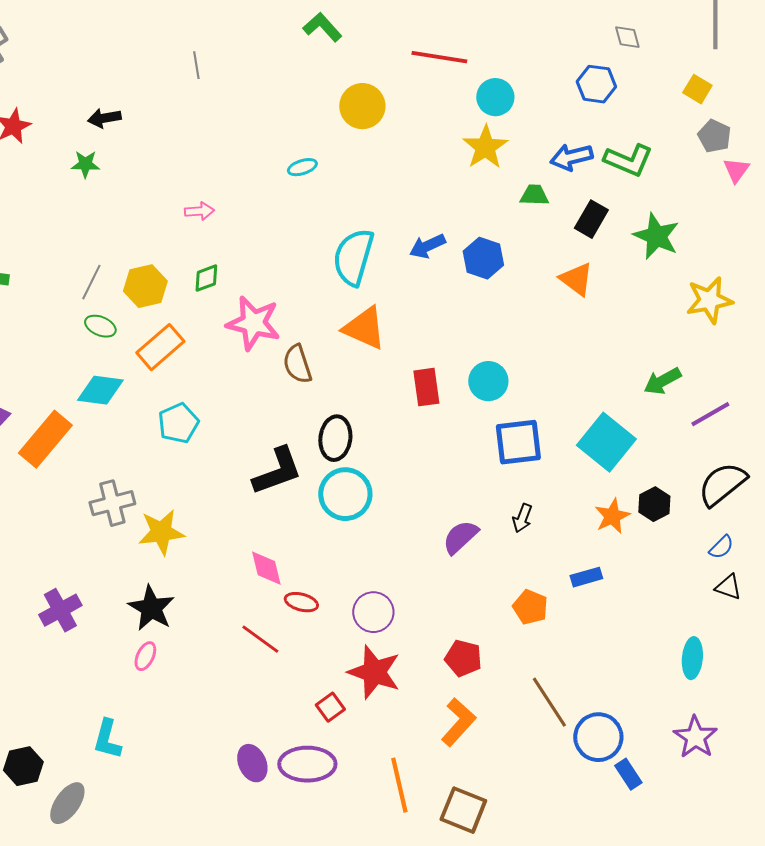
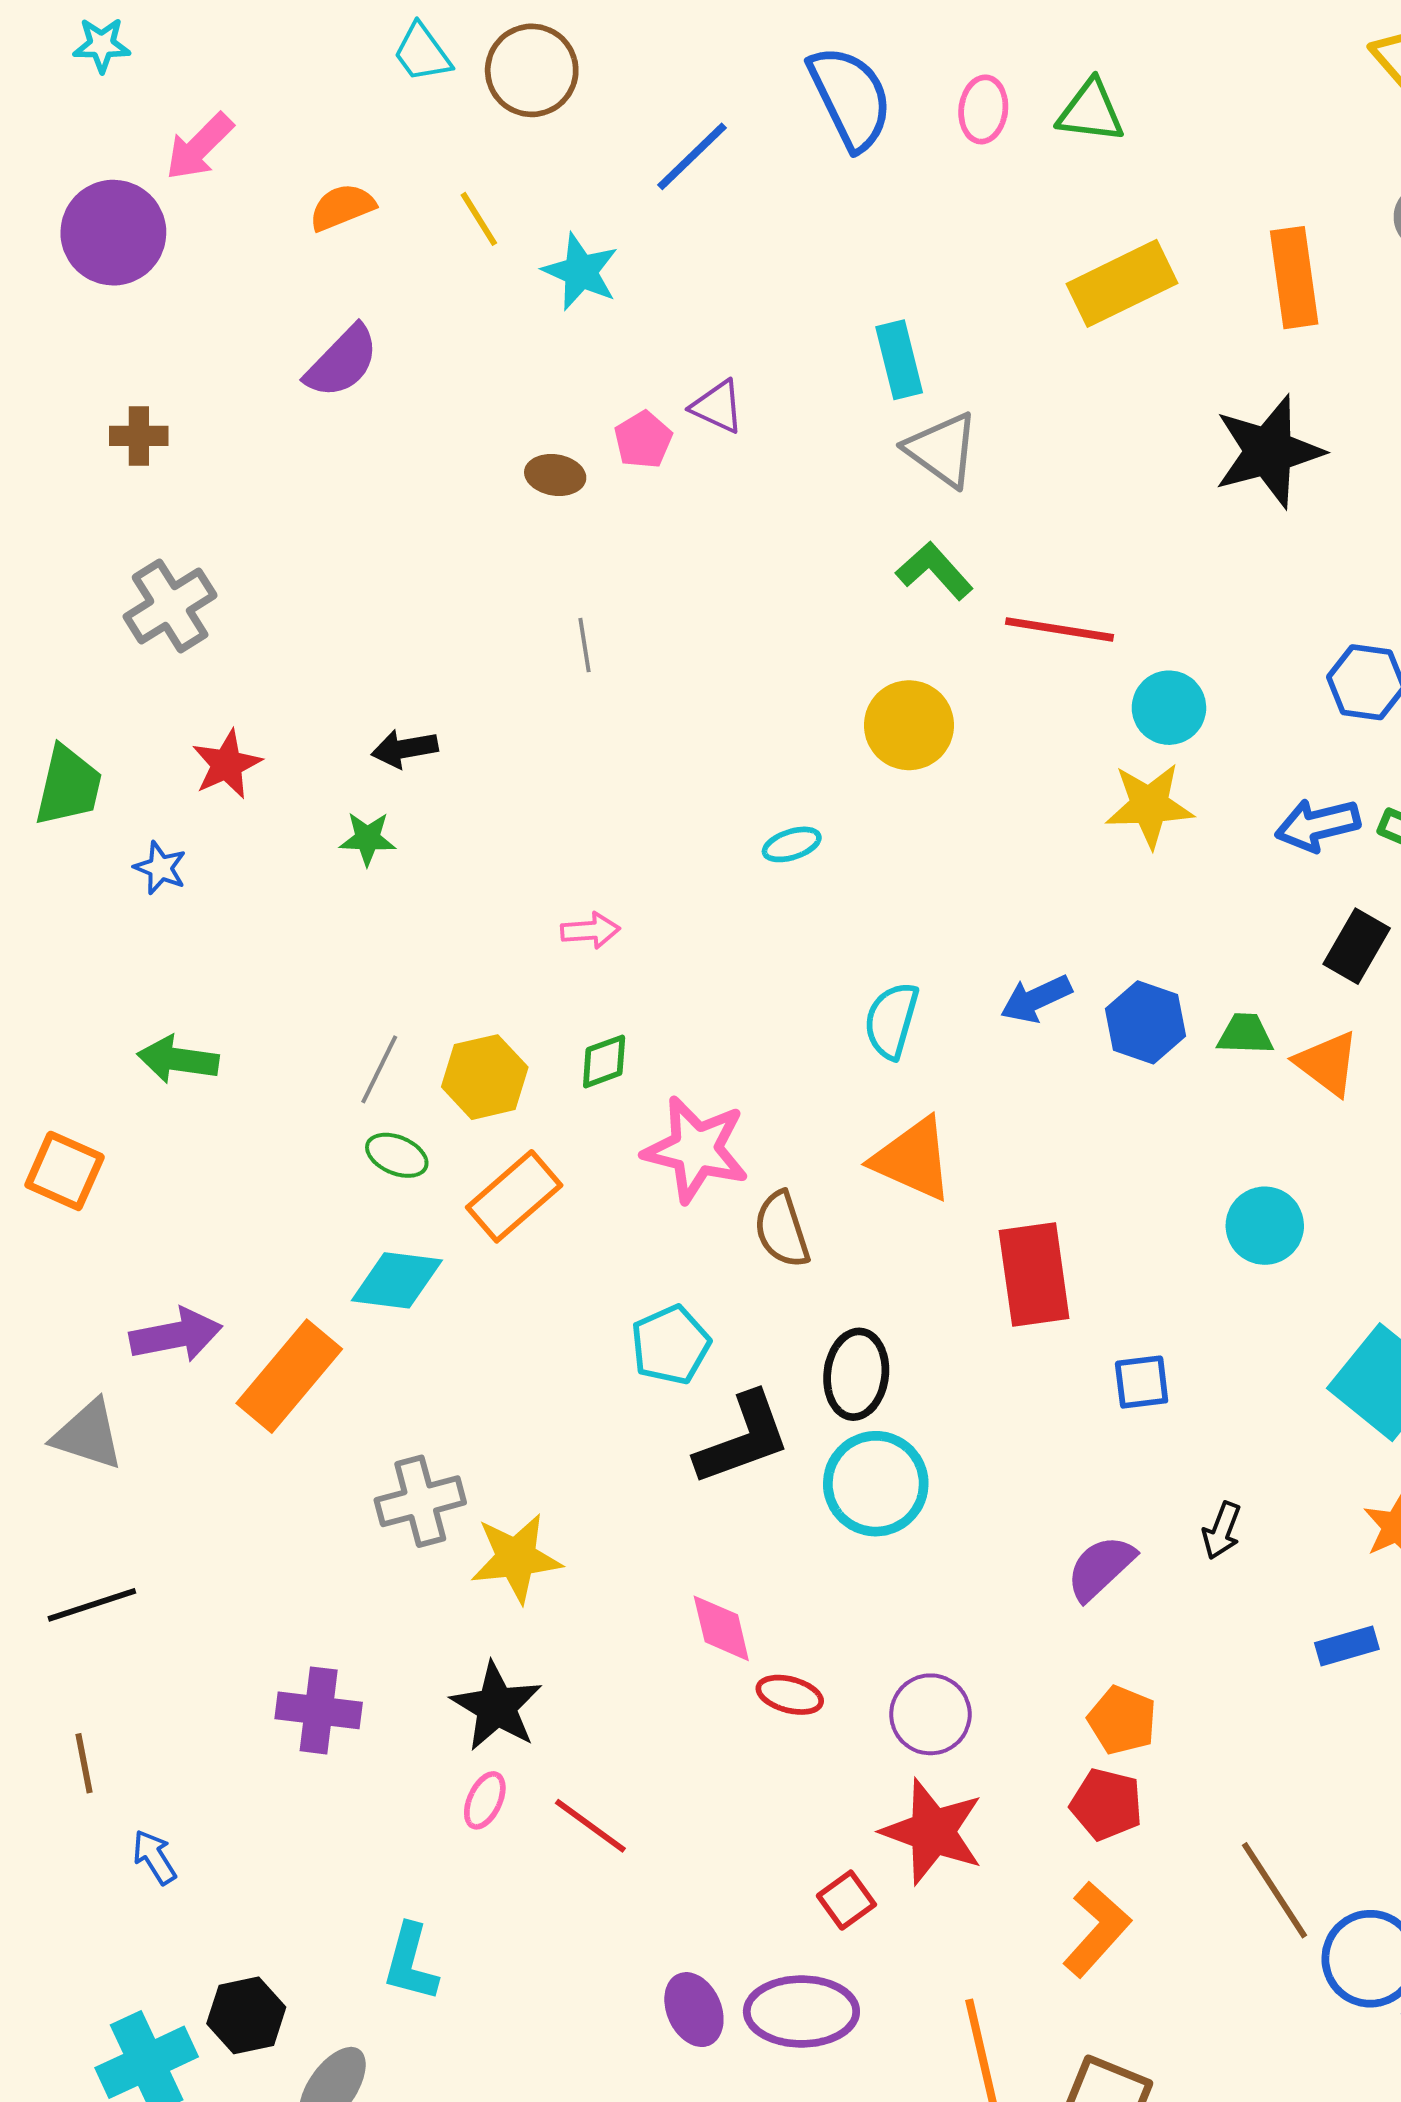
green L-shape: (322, 27) -> (934, 571), moved
yellow star: (485, 147) -> (1149, 805), turned 30
green trapezoid: (534, 195) -> (1245, 1034), moved
cyan semicircle: (353, 257) -> (891, 1020), size x0.7
cyan circle: (488, 381) -> (1265, 1226), moved
red rectangle: (426, 387) -> (1034, 1275), size x1.4
cyan pentagon: (178, 423) -> (670, 1345), moved
blue square: (518, 442) -> (1142, 1382), moved, size x0.6
orange pentagon: (530, 607) -> (1122, 1720), moved
purple cross: (60, 610) -> (319, 1710), turned 36
red line: (260, 639) -> (590, 1826), moved

